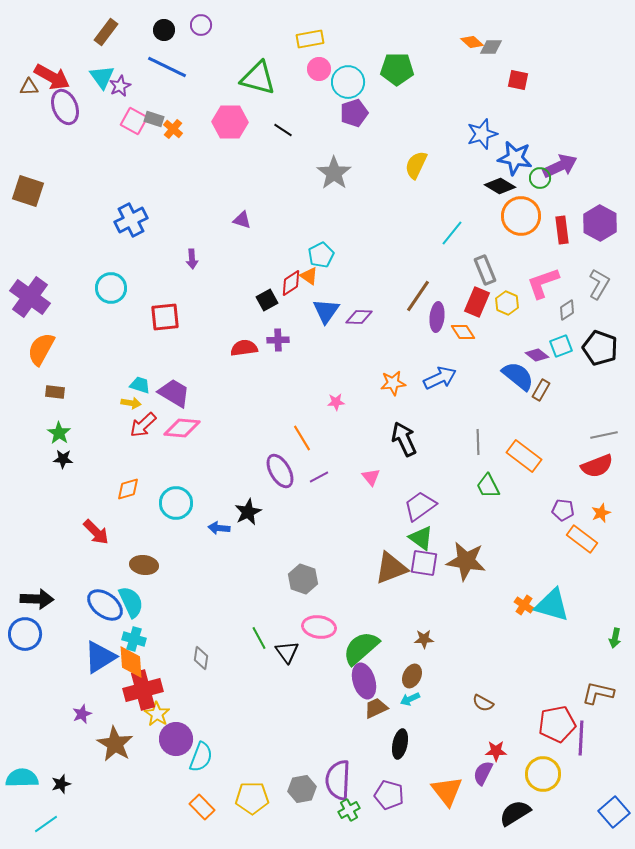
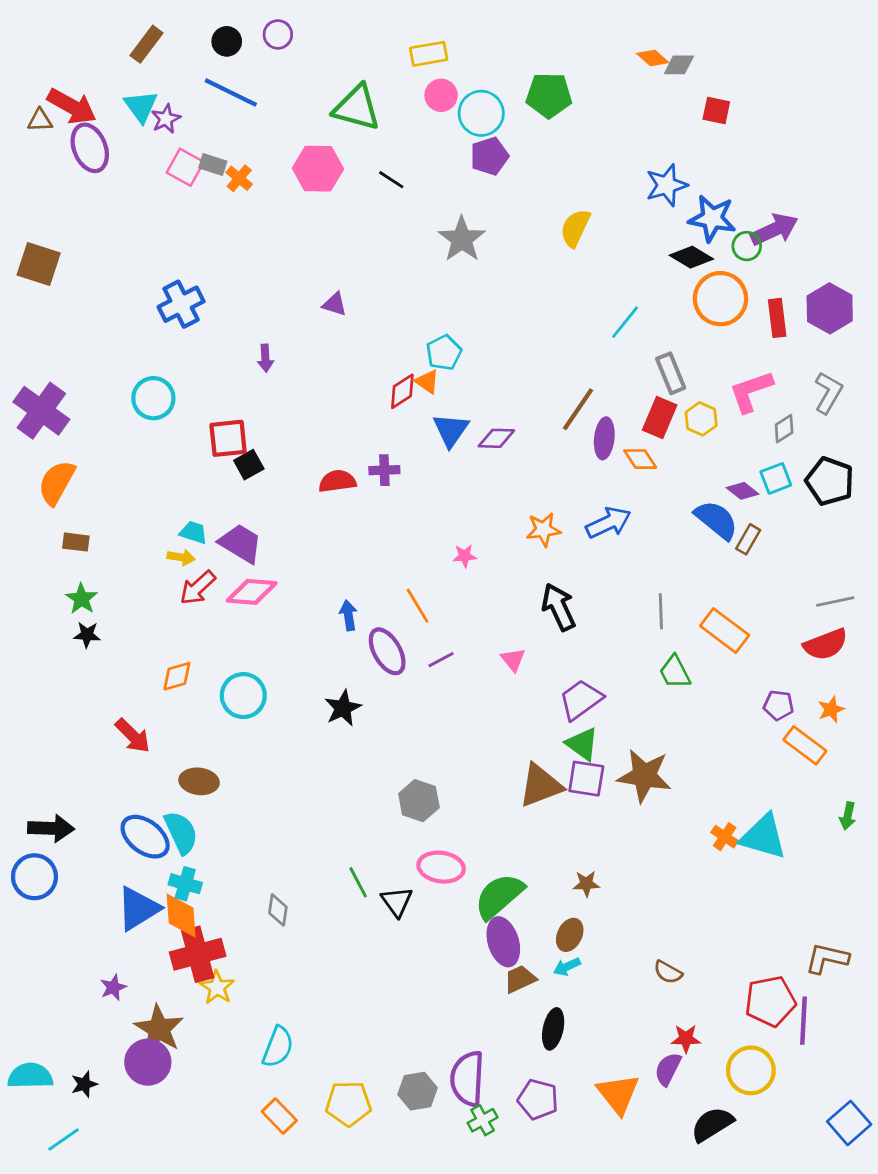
black square: (267, 300) -> (249, 465), moved
blue arrow: (219, 528) -> (348, 615), moved, turned 75
green arrow: (615, 638) -> (848, 816), moved
purple circle: (176, 739) -> (148, 1062), moved

